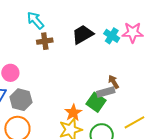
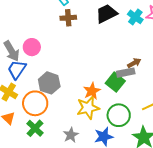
brown arrow: (114, 82) -> (134, 63), turned 88
gray hexagon: (21, 100) -> (49, 83), moved

